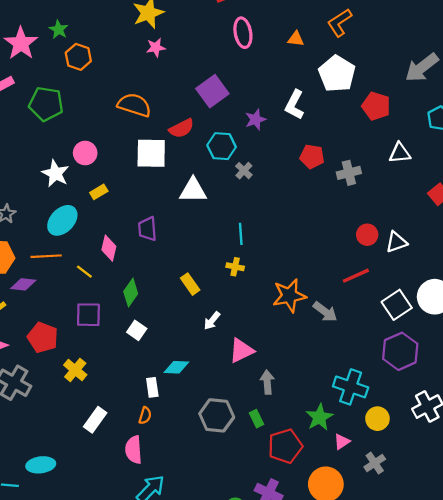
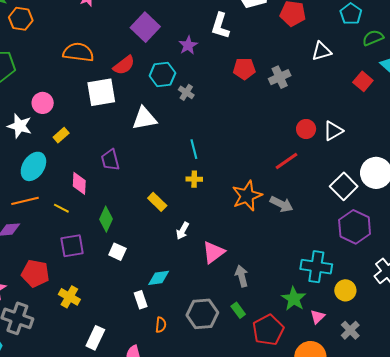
red line: (356, 276) -> (286, 161), moved
orange semicircle: (145, 415) -> (161, 325), moved

